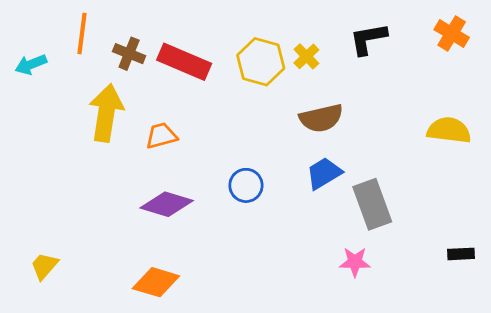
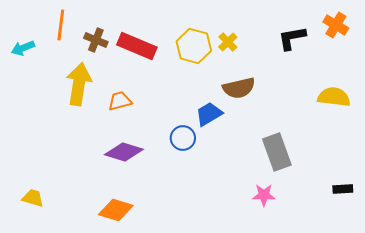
black L-shape: (368, 39) -> (292, 38), moved
blue trapezoid: (324, 173) -> (209, 114), moved
yellow trapezoid: (44, 266) -> (33, 198), turned 65

